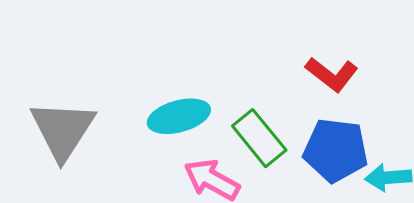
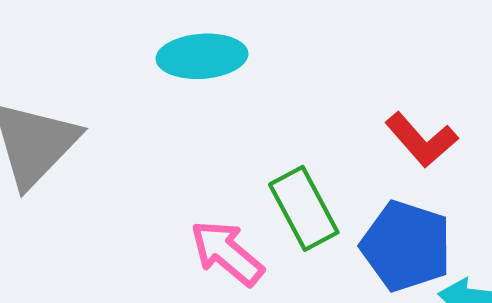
cyan ellipse: (179, 116) -> (202, 56), moved

